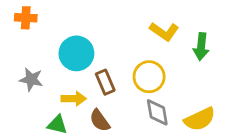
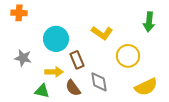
yellow L-shape: (164, 31) -> (102, 33), moved
green arrow: (201, 47) -> (149, 22), moved
yellow circle: (149, 77) -> (128, 56), moved
gray diamond: (157, 112) -> (99, 82), moved

